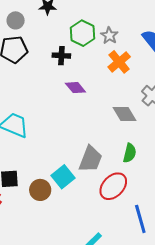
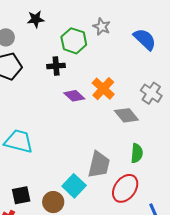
gray star: (109, 35) -> (102, 27), moved
orange cross: (119, 62) -> (103, 89), moved

